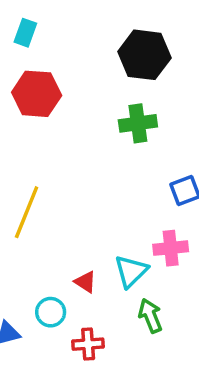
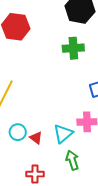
cyan circle: (51, 312) -> (18, 132), moved

